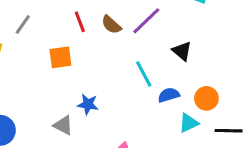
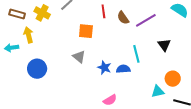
blue semicircle: (169, 95) -> (123, 69), moved
blue star: (88, 104) -> (104, 68), moved
gray triangle: (63, 125) -> (79, 57), moved

